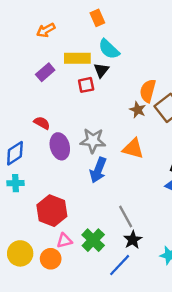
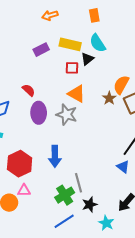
orange triangle: (133, 149) -> (77, 94), moved
blue arrow: (98, 170) -> (55, 156), moved, turned -35
green cross: (93, 240) -> (65, 195), moved
black star: (133, 240) -> (90, 205), moved

